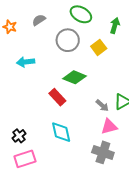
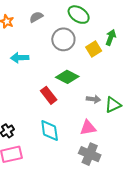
green arrow: (115, 26) -> (111, 37), moved
gray arrow: (102, 105) -> (93, 99), moved, turned -40
pink triangle: (109, 127) -> (88, 128), moved

